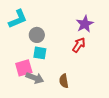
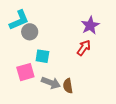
gray circle: (37, 35) -> (30, 32), moved
gray arrow: (35, 78) -> (51, 83), moved

